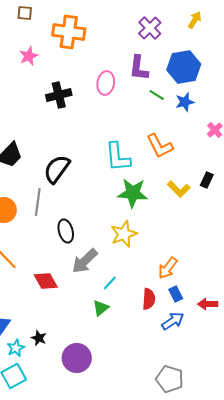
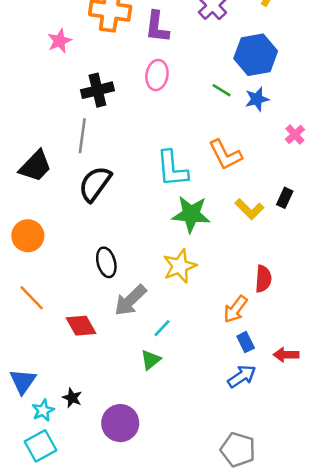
purple L-shape: (139, 68) -> (157, 27), moved
gray line: (38, 202) -> (82, 136), moved
red semicircle: (149, 299) -> (263, 279), moved

